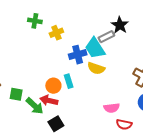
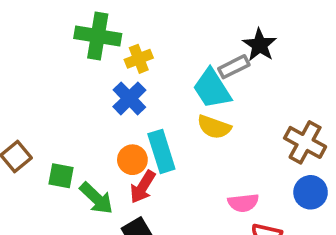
green cross: (35, 21) -> (98, 36), size x1.6
blue cross: (78, 55) -> (129, 98), moved, turned -30
cyan rectangle: (69, 81) -> (161, 151), size x1.5
red arrow: (49, 100) -> (143, 187), moved, turned -72

